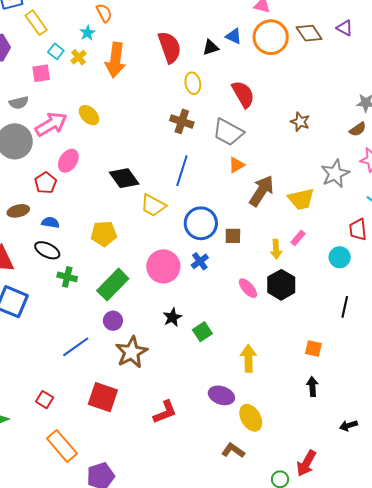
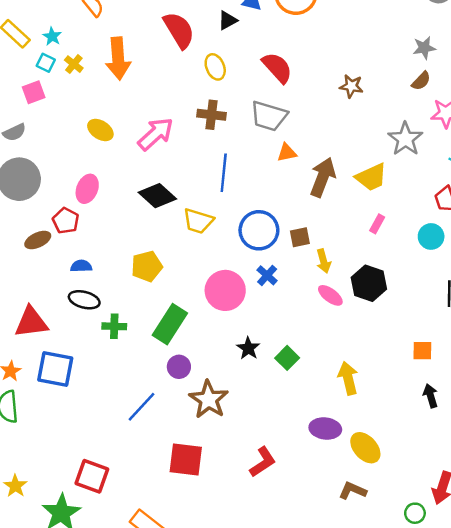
cyan star: (87, 33) -> (52, 36), moved
pink arrow: (51, 124) -> (156, 134), moved
orange triangle: (237, 165) -> (287, 153), turned 30
brown ellipse: (18, 211) -> (38, 240), moved
yellow arrow: (276, 249) -> (324, 261), moved
red square: (45, 400) -> (92, 476), moved, size x1.6

